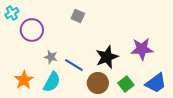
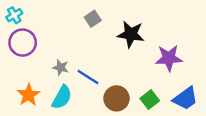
gray square: (78, 16) -> (93, 19), turned 32
purple circle: (32, 30) -> (23, 43), moved
black star: (107, 57) -> (131, 34), moved, turned 30

